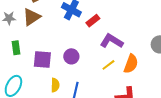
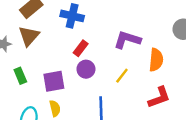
red rectangle: (93, 21) -> (81, 48), moved
yellow line: (108, 65) -> (122, 76), moved
yellow semicircle: (55, 85) -> (55, 108), moved

